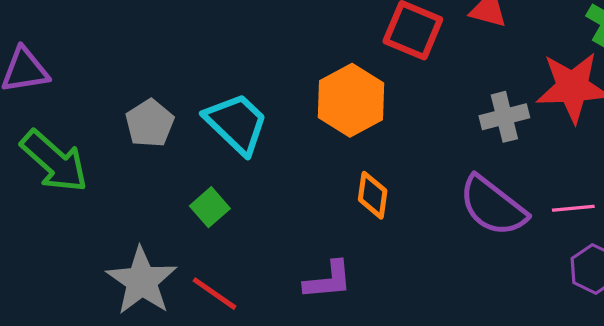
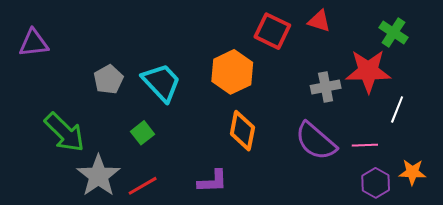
green arrow: (54, 161) -> (64, 132), moved
orange diamond: (373, 195) -> (242, 131), size x1.4
red line: (215, 294) -> (143, 186), turned -68

